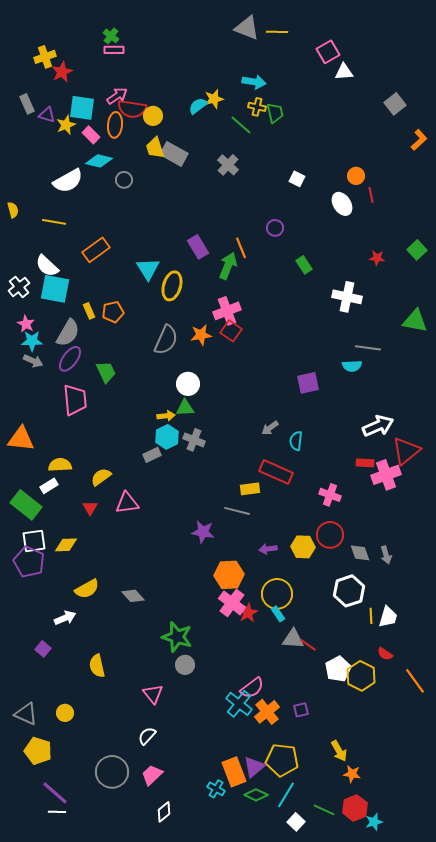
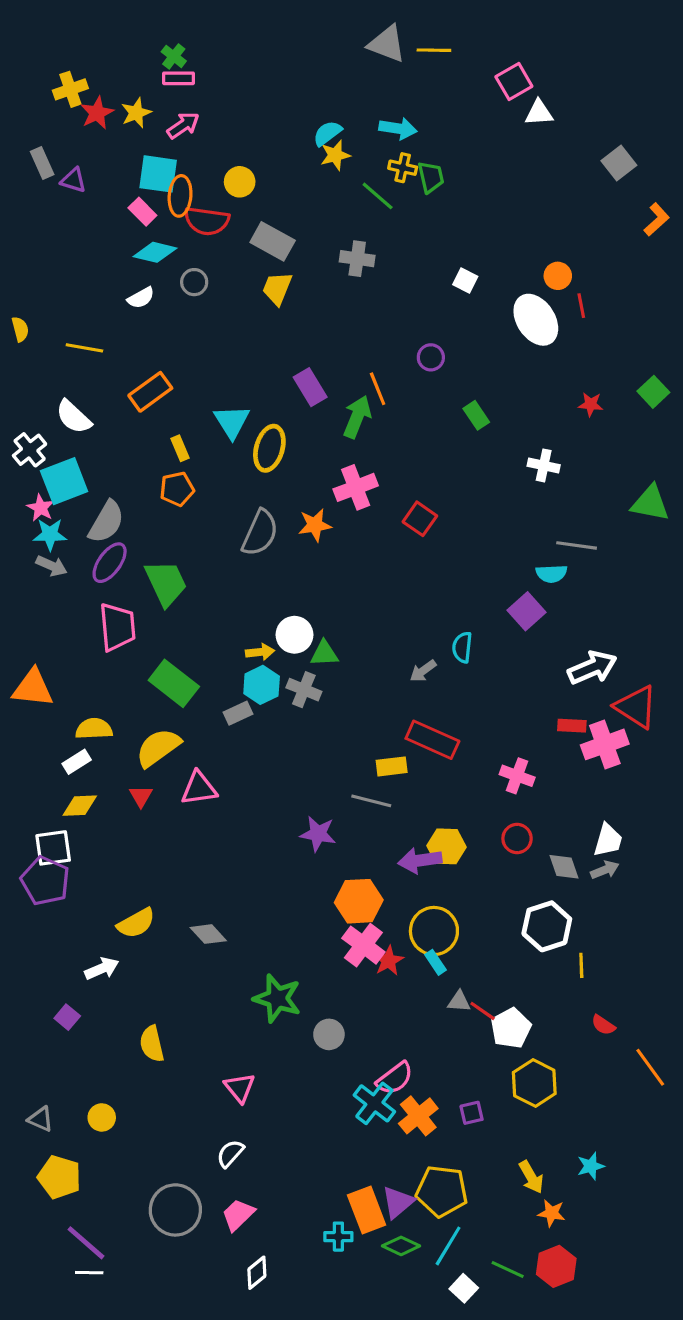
pink arrow: (117, 96) -> (183, 125), moved
cyan semicircle: (198, 106) -> (327, 133), moved
cyan square: (82, 108) -> (158, 174), moved
red semicircle: (132, 109) -> (207, 221), moved
yellow star: (66, 125) -> (136, 113), moved
yellow trapezoid: (155, 148) -> (277, 288), moved, turned 40
gray cross: (228, 165) -> (357, 259), turned -35
white semicircle: (68, 181) -> (141, 298), moved, size x0.6
white ellipse: (342, 204) -> (536, 320), size x1.4
cyan square: (55, 289) -> (64, 481), moved, turned -32
white cross: (347, 297) -> (544, 465), size x0.7
yellow rectangle: (89, 311) -> (180, 448), moved
red square: (231, 331) -> (420, 519), moved
green trapezoid: (106, 372) -> (166, 583), size x1.4
purple square: (308, 383) -> (526, 611), moved, turned -30
white circle: (188, 384) -> (294, 635), moved
green triangle: (185, 408) -> (324, 654), moved
cyan semicircle: (296, 441) -> (462, 647), moved
red triangle: (406, 451) -> (636, 707), turned -48
yellow semicircle: (101, 477) -> (158, 748), size x1.4
green rectangle: (26, 505) -> (174, 683), moved
red circle: (330, 535) -> (517, 838), size x0.7
yellow diamond: (66, 545) -> (80, 806), moved
yellow hexagon: (303, 547) -> (447, 846), moved
purple arrow: (268, 549) -> (420, 860), size x1.5
gray arrow: (386, 555) -> (605, 870), turned -96
white trapezoid: (388, 617) -> (608, 840), moved
gray triangle: (293, 639) -> (459, 1001), size x0.7
gray circle: (185, 665) -> (329, 1034), moved
white pentagon: (338, 669) -> (511, 1028), moved
yellow hexagon: (361, 676) -> (534, 1083), moved
gray triangle: (26, 714) -> (41, 1119), size x0.7
cyan cross: (216, 789) -> (338, 1237), turned -30
cyan star: (374, 822) -> (591, 1166), moved

